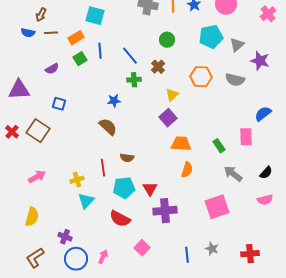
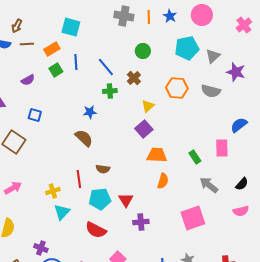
purple cross: (165, 211) -> (141, 222), size x0.7

